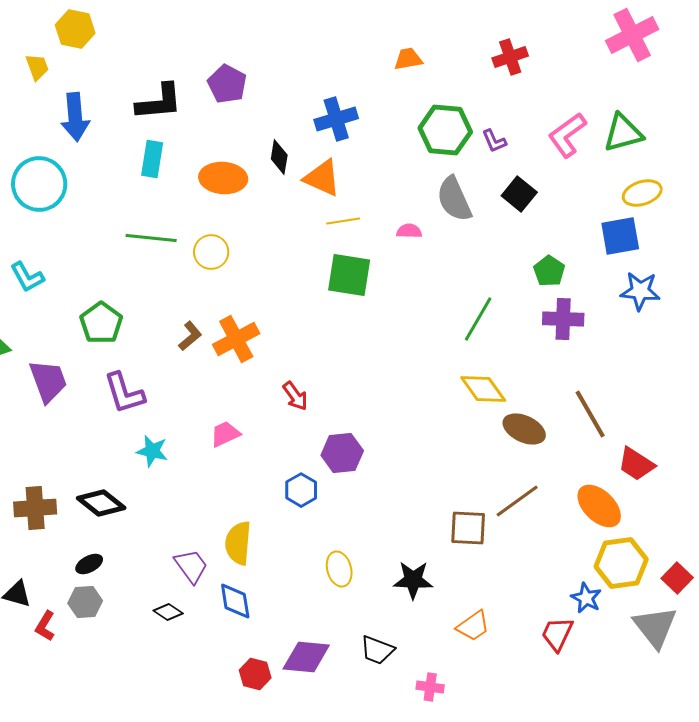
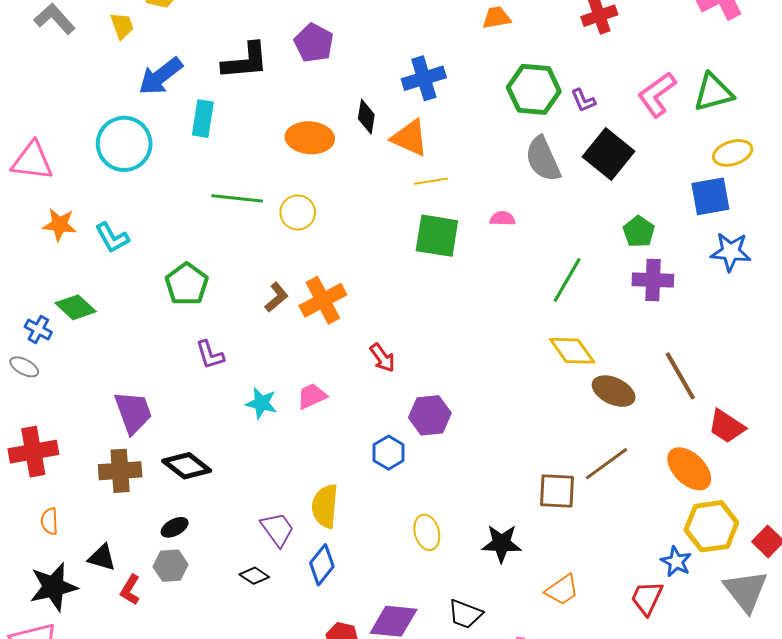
blue arrow: (75, 117) -> (160, 76), turned 57
cyan rectangle: (152, 159) -> (203, 119), moved
black square: (519, 194) -> (608, 154), size x1.4
pink semicircle: (409, 231) -> (503, 219), moved
purple trapezoid: (48, 381) -> (133, 412), moved
purple L-shape: (124, 393) -> (210, 355), size x0.7
cyan star: (152, 451) -> (261, 403), moved
blue diamond: (235, 601) -> (322, 565), turned 48

